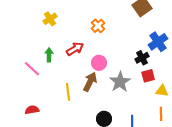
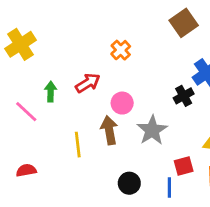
yellow cross: (50, 19) -> (21, 44), moved, size x1.5
red square: (148, 76) -> (184, 166), moved
brown arrow: (90, 82) -> (109, 130), turned -36

